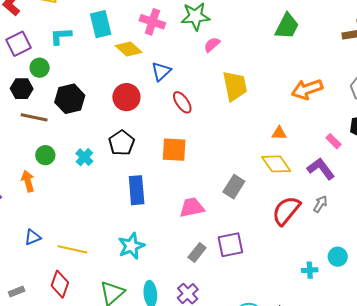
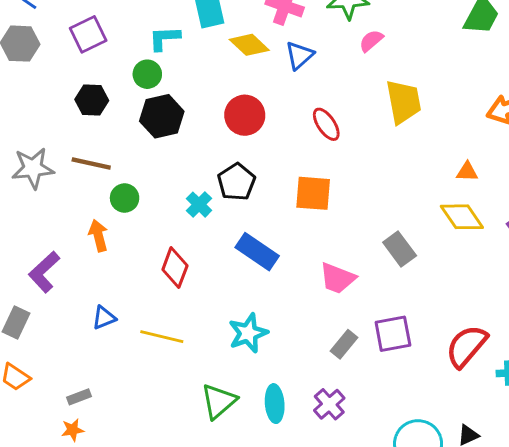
cyan L-shape: (61, 36) -> (164, 38), moved
green circle: (40, 68) -> (147, 74), moved
blue triangle: (161, 71) -> (299, 55), moved
brown line: (34, 117) -> (91, 164), moved
cyan cross: (84, 157) -> (199, 205), moved
gray rectangle: (234, 187) -> (400, 249), turned -70
blue rectangle: (137, 190) -> (257, 252), turned -52
pink trapezoid: (192, 207) -> (338, 278), turned -148
red semicircle: (286, 211) -> (467, 346), moved
red diamond: (60, 284) -> (175, 268), moved

